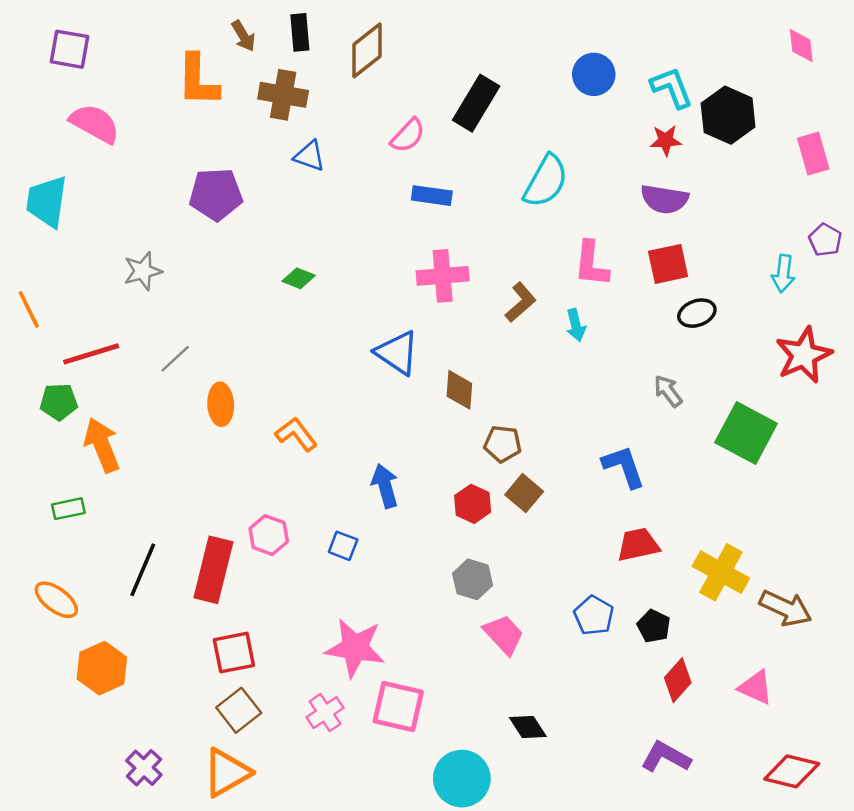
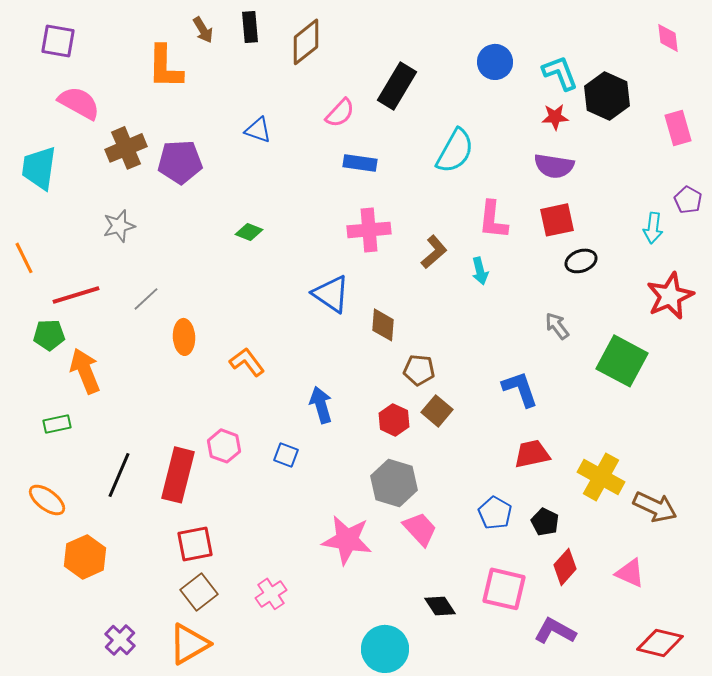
brown cross: (283, 95) -> (126, 148), moved, turned -33
gray hexagon: (473, 579) -> (394, 483), size x1.4
pink star: (355, 648) -> (347, 540), moved
pink square: (398, 707) -> (504, 589), moved

